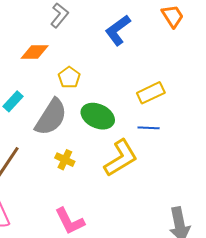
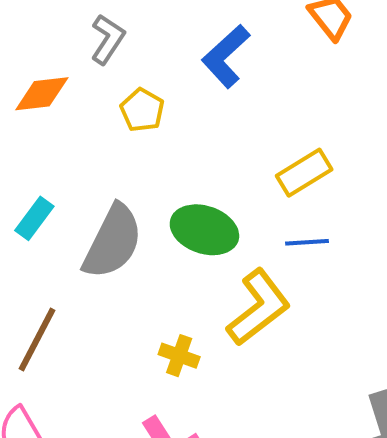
orange diamond: (35, 52) -> (42, 94), moved
yellow pentagon: (69, 77) -> (142, 110), moved
yellow cross: (65, 160) -> (179, 356), moved

